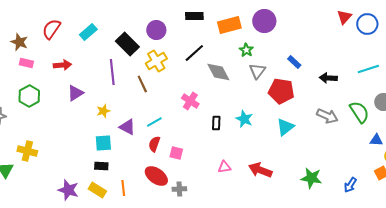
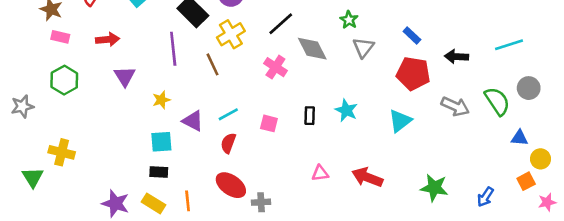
red pentagon: (281, 91) -> (413, 74), moved
purple triangle: (75, 93) -> (125, 76), turned -30
pink cross: (190, 101) -> (275, 67), moved
pink square: (176, 153) -> (269, 123), moved

